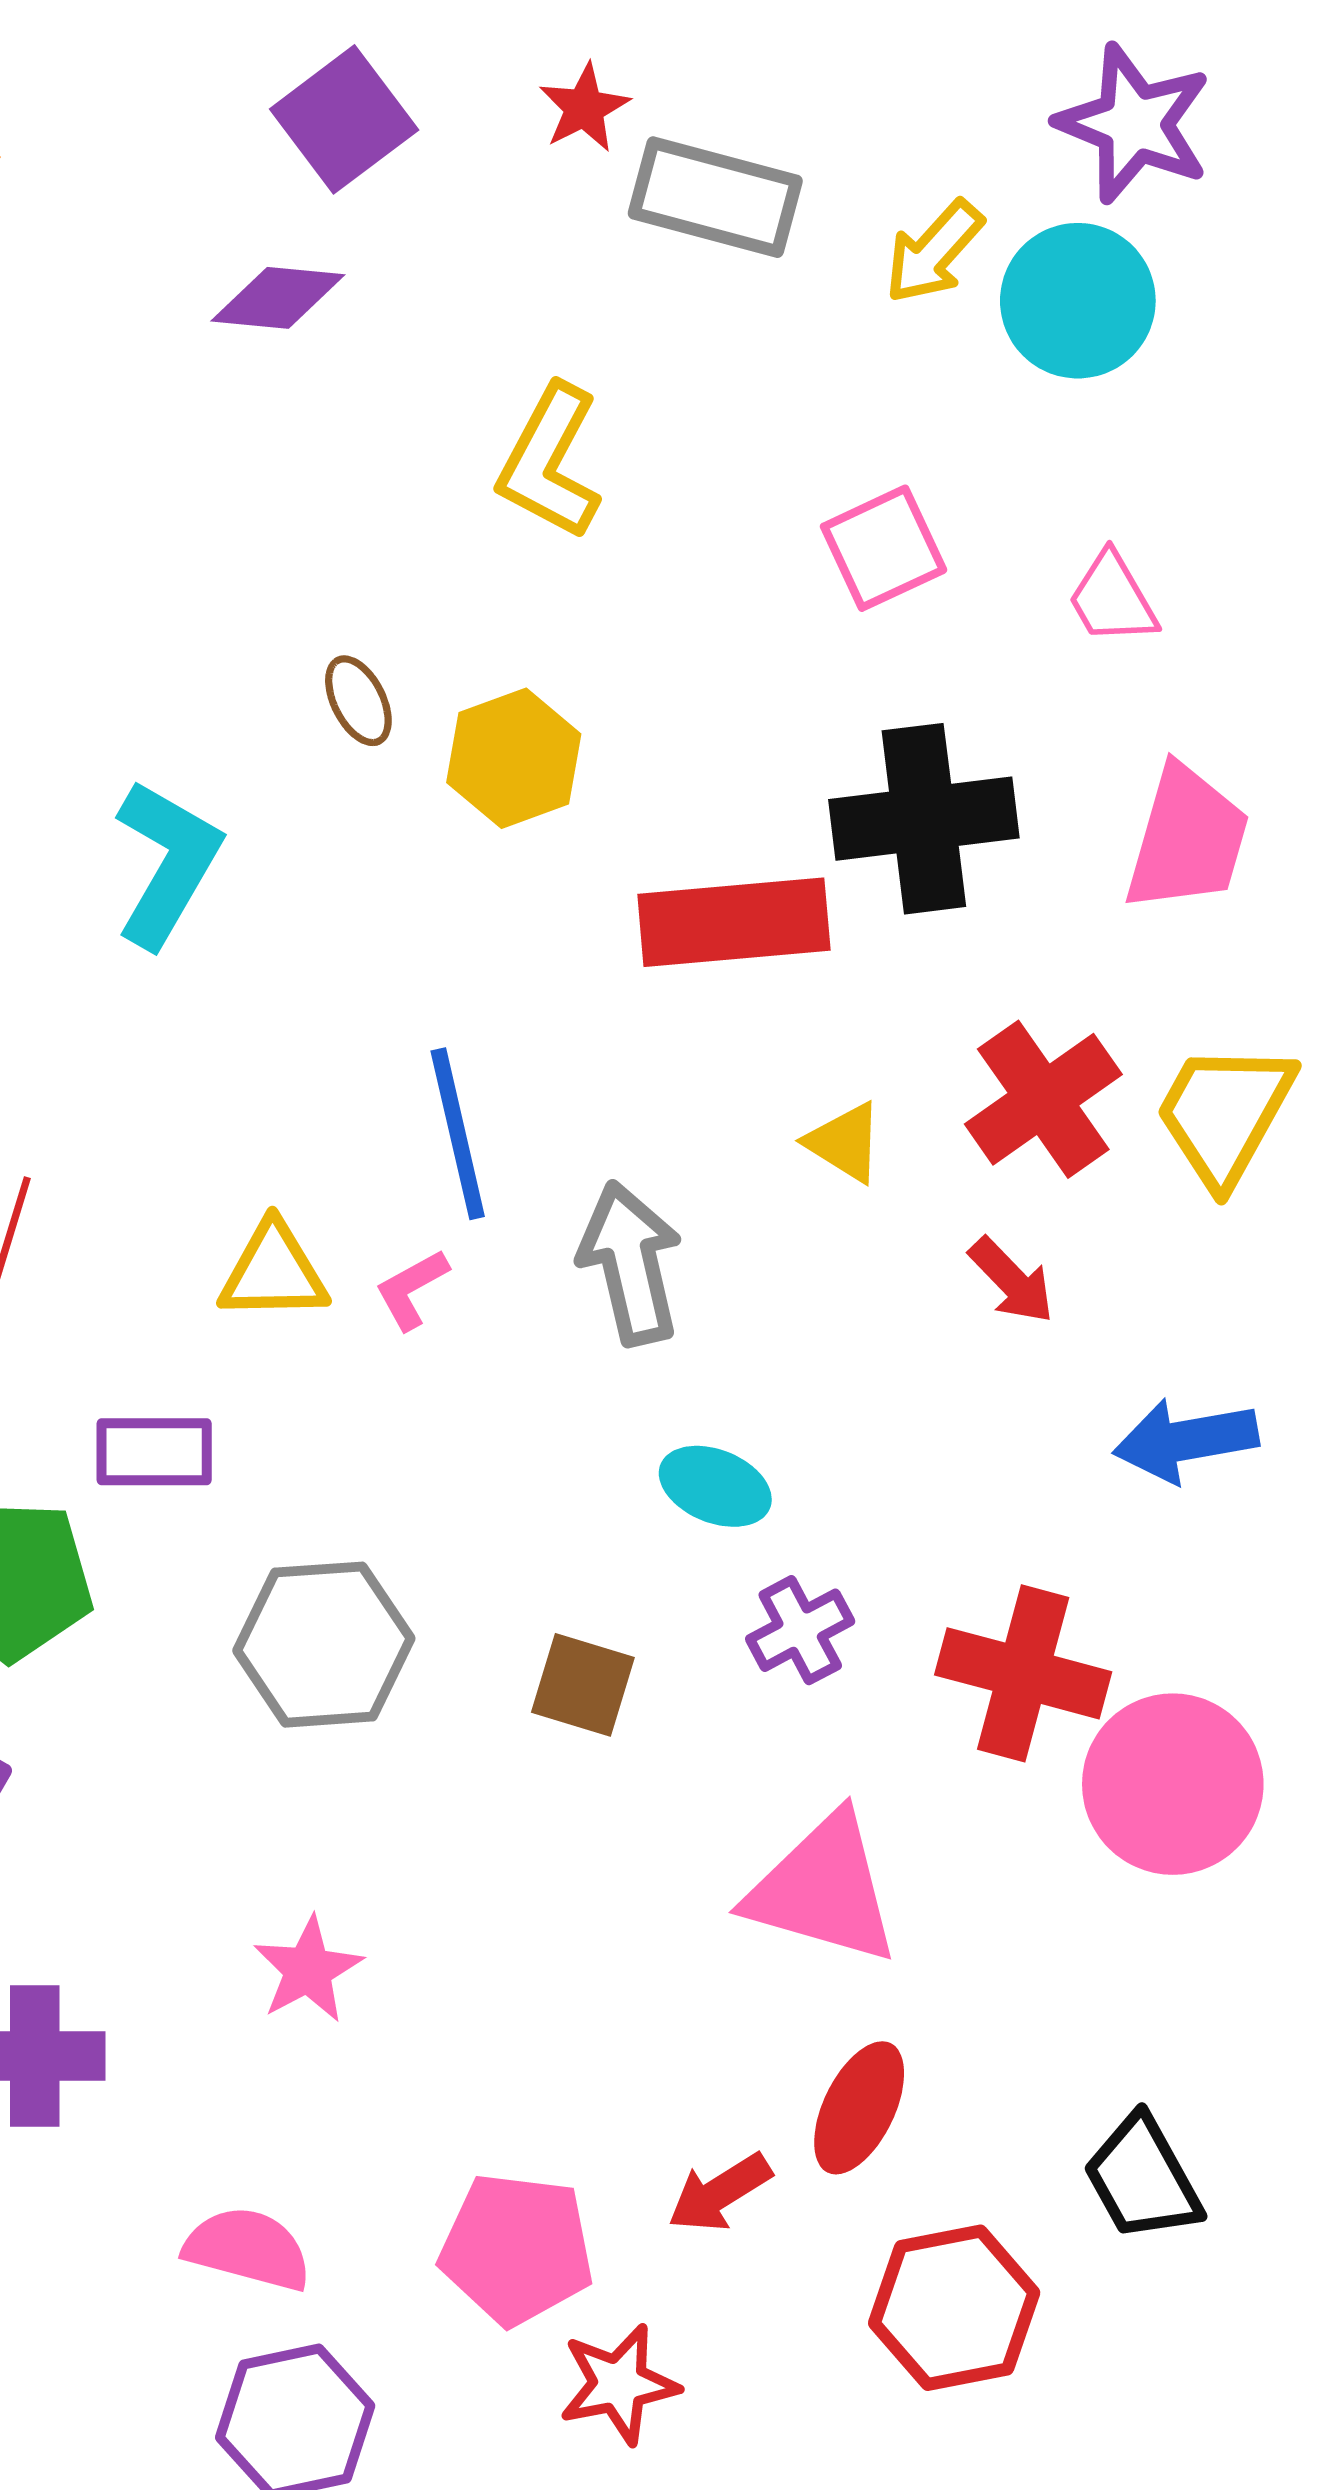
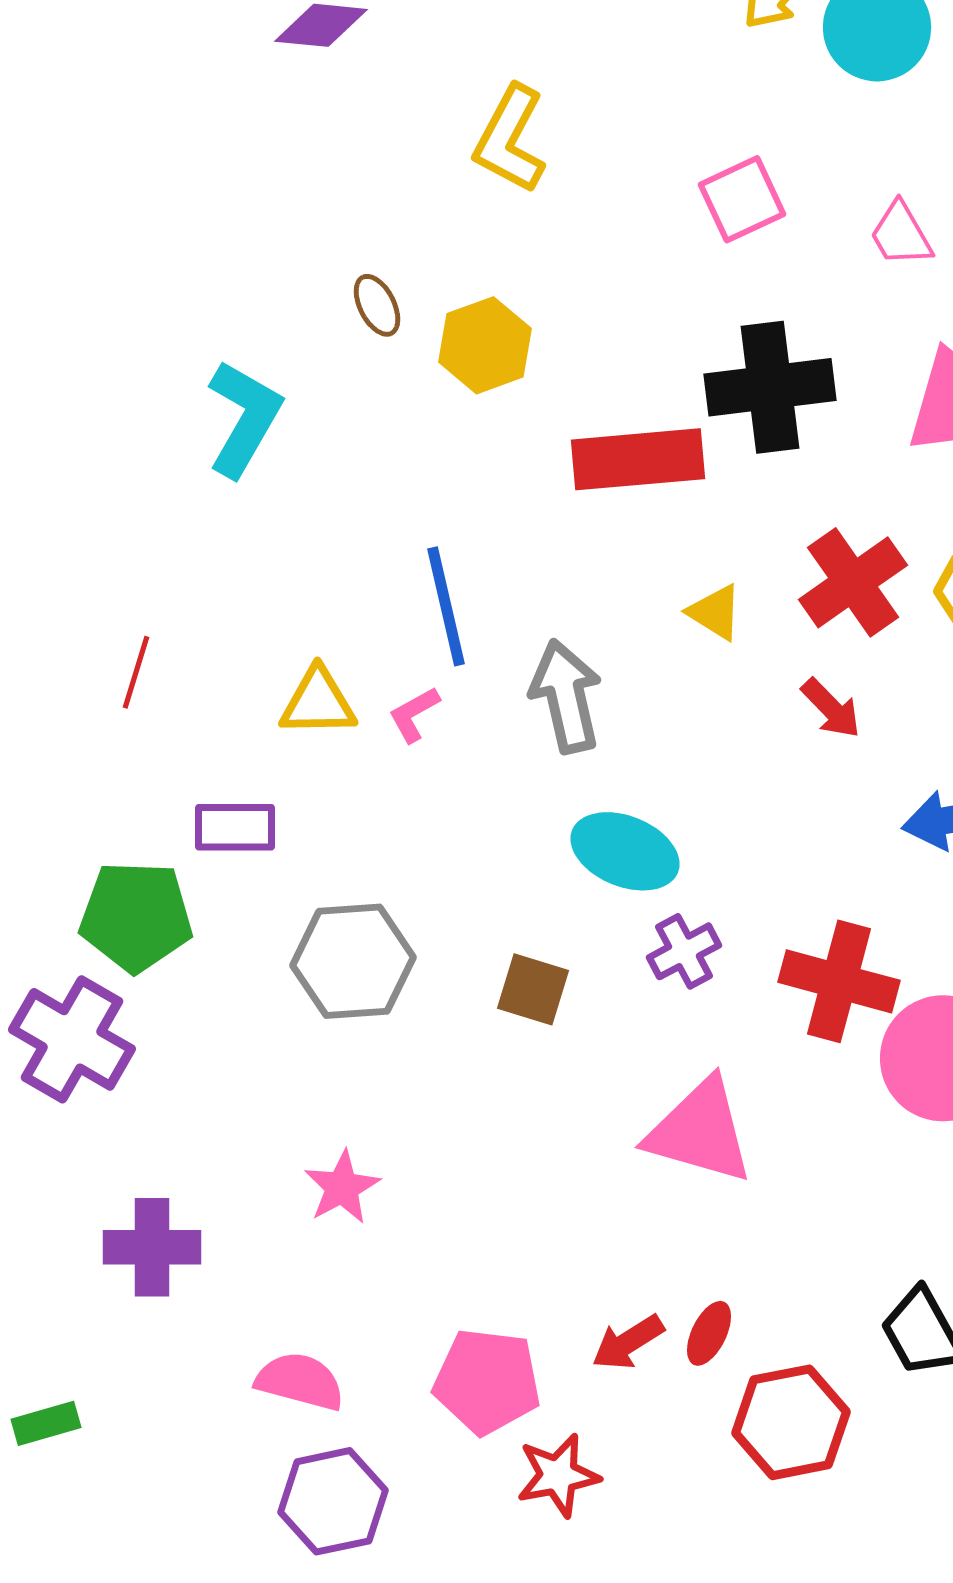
cyan ellipse: (715, 1486) -> (625, 851), size x1.4
red ellipse: (859, 2108) -> (709, 1333), moved, size x0.7

